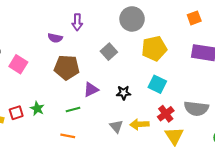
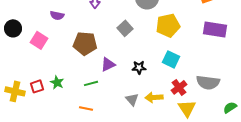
purple semicircle: (55, 38) -> (57, 15), moved

